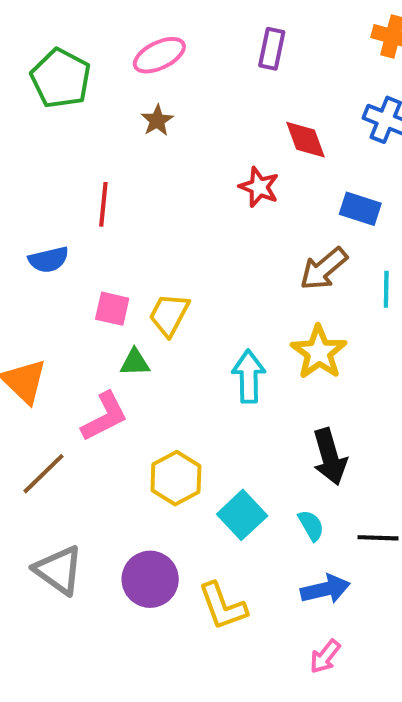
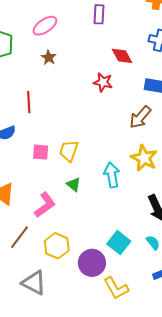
green triangle: (135, 362) -> (74, 184), moved, turned 49
yellow hexagon: (176, 478) -> (57, 246), moved
purple circle: (150, 579) -> (92, 263), moved

